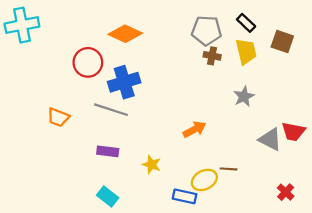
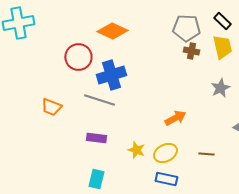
yellow ellipse: (204, 180) -> (165, 153), moved
cyan rectangle: (108, 196) -> (96, 179), turned 66

